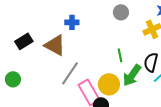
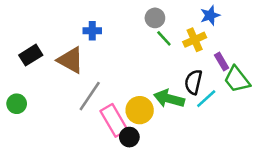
green line: (120, 55) -> (164, 38), moved, turned -32
green arrow: (132, 75) -> (169, 99), turned 70

